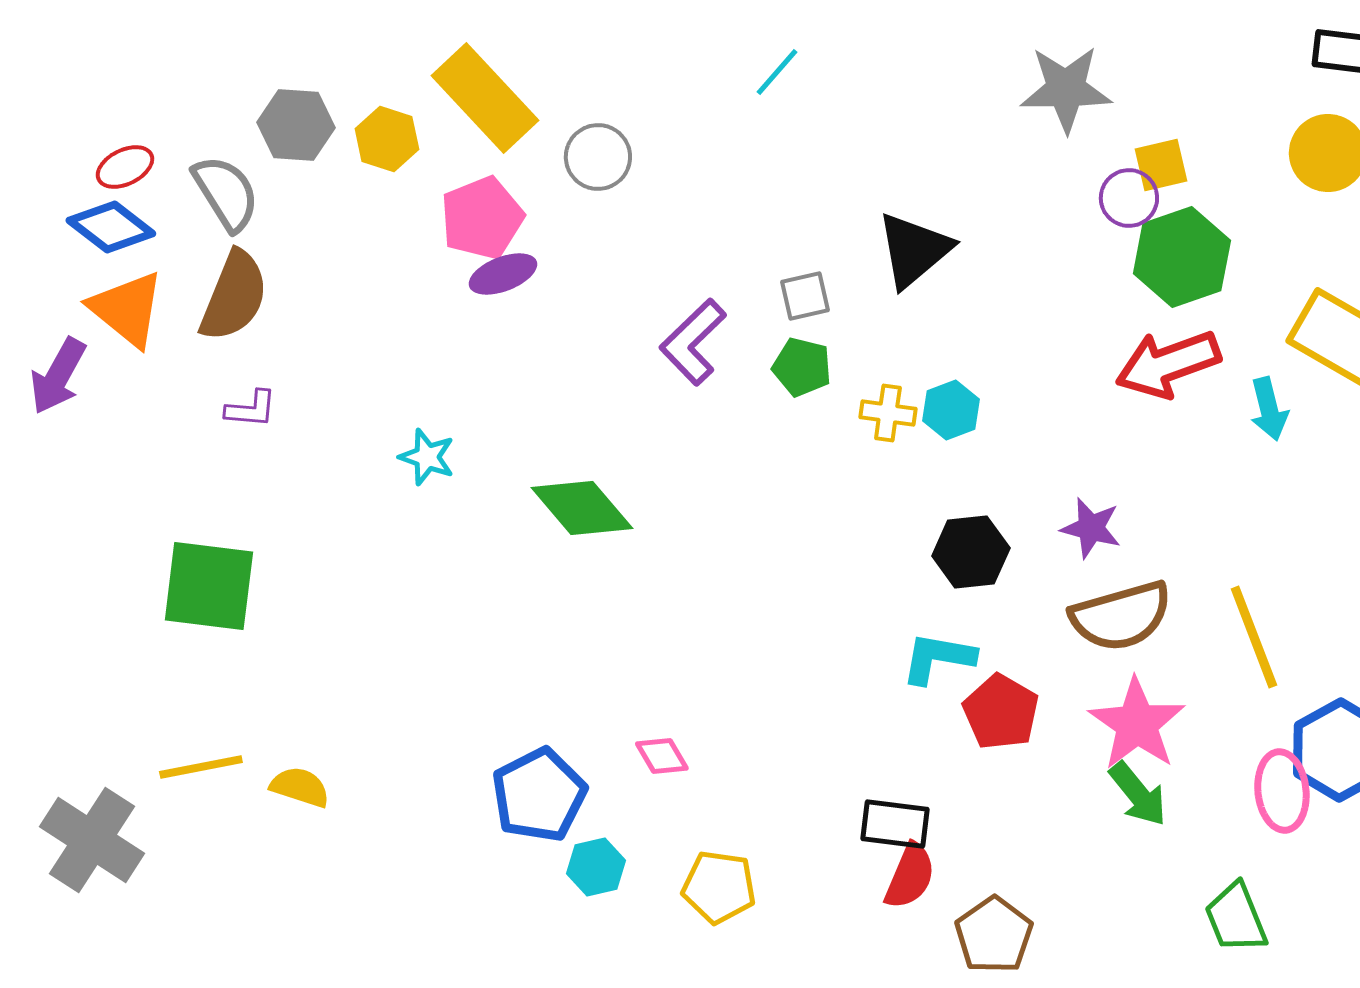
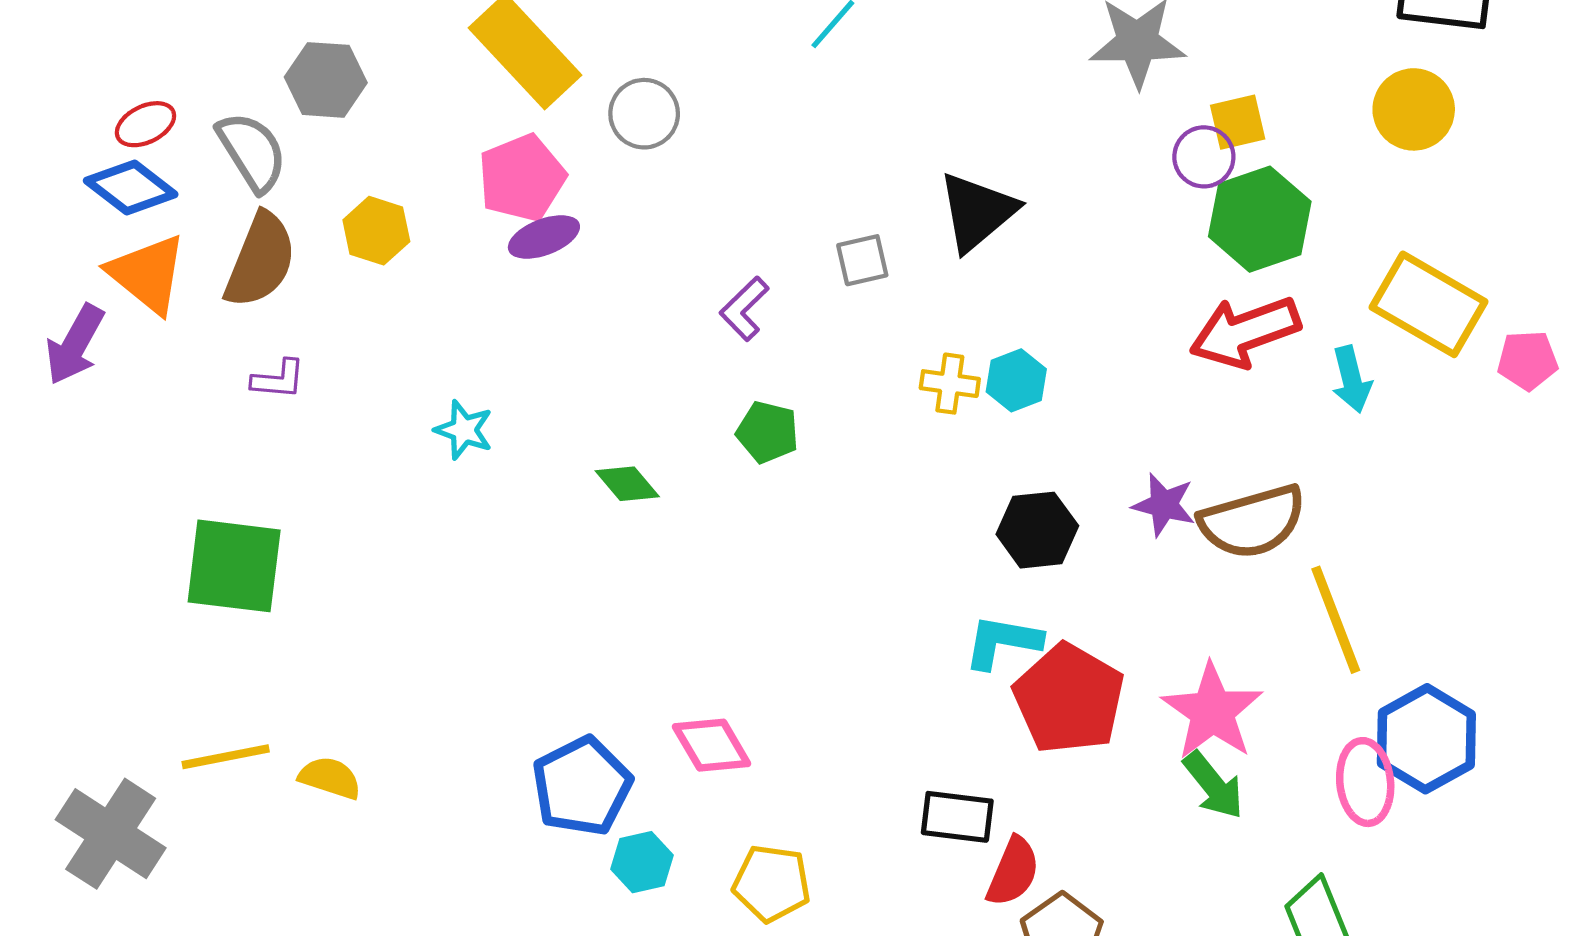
yellow hexagon: (387, 139) -> (376, 231), moved
purple L-shape: (693, 342) -> (744, 309), size x0.7
green pentagon: (802, 367) -> (767, 432), moved
green diamond: (582, 508) -> (627, 484), size x0.6
brown semicircle: (1121, 616) -> (1252, 522), moved
red pentagon: (1001, 712) -> (1069, 699), size x1.4
pink diamond: (662, 756) -> (712, 745), size x1.4
red semicircle: (910, 876) -> (1013, 872), moved

